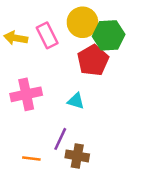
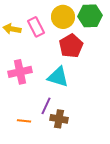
green hexagon: (109, 35) -> (90, 16), moved
cyan triangle: (76, 101) -> (58, 77), size x1.6

